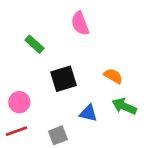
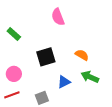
green rectangle: (35, 44) -> (14, 34), moved
blue triangle: (88, 113) -> (64, 82), turned -40

